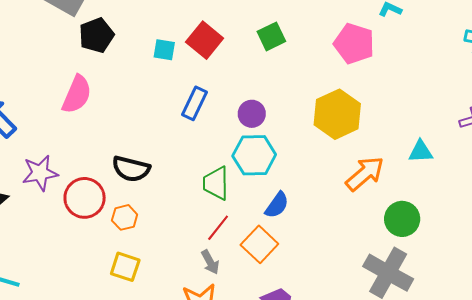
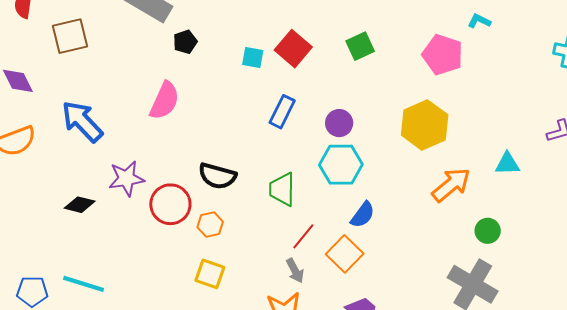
black pentagon: (96, 35) -> (185, 42), size x0.7
green trapezoid: (216, 183) -> (282, 189), moved
green circle: (402, 219) -> (488, 231), size x0.7

